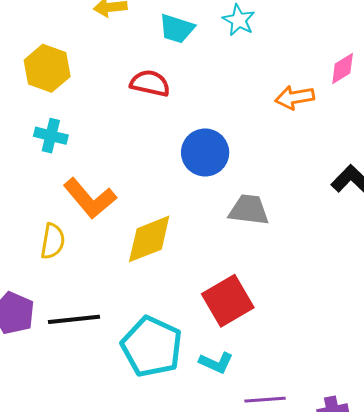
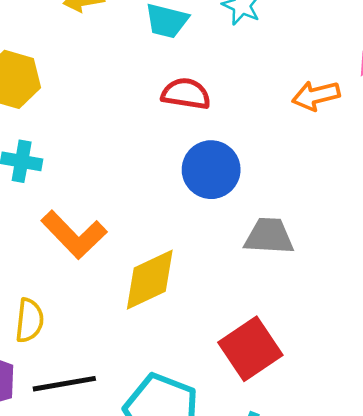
red semicircle: (150, 83) -> (186, 94), moved
yellow semicircle: (53, 241) -> (29, 320), moved

